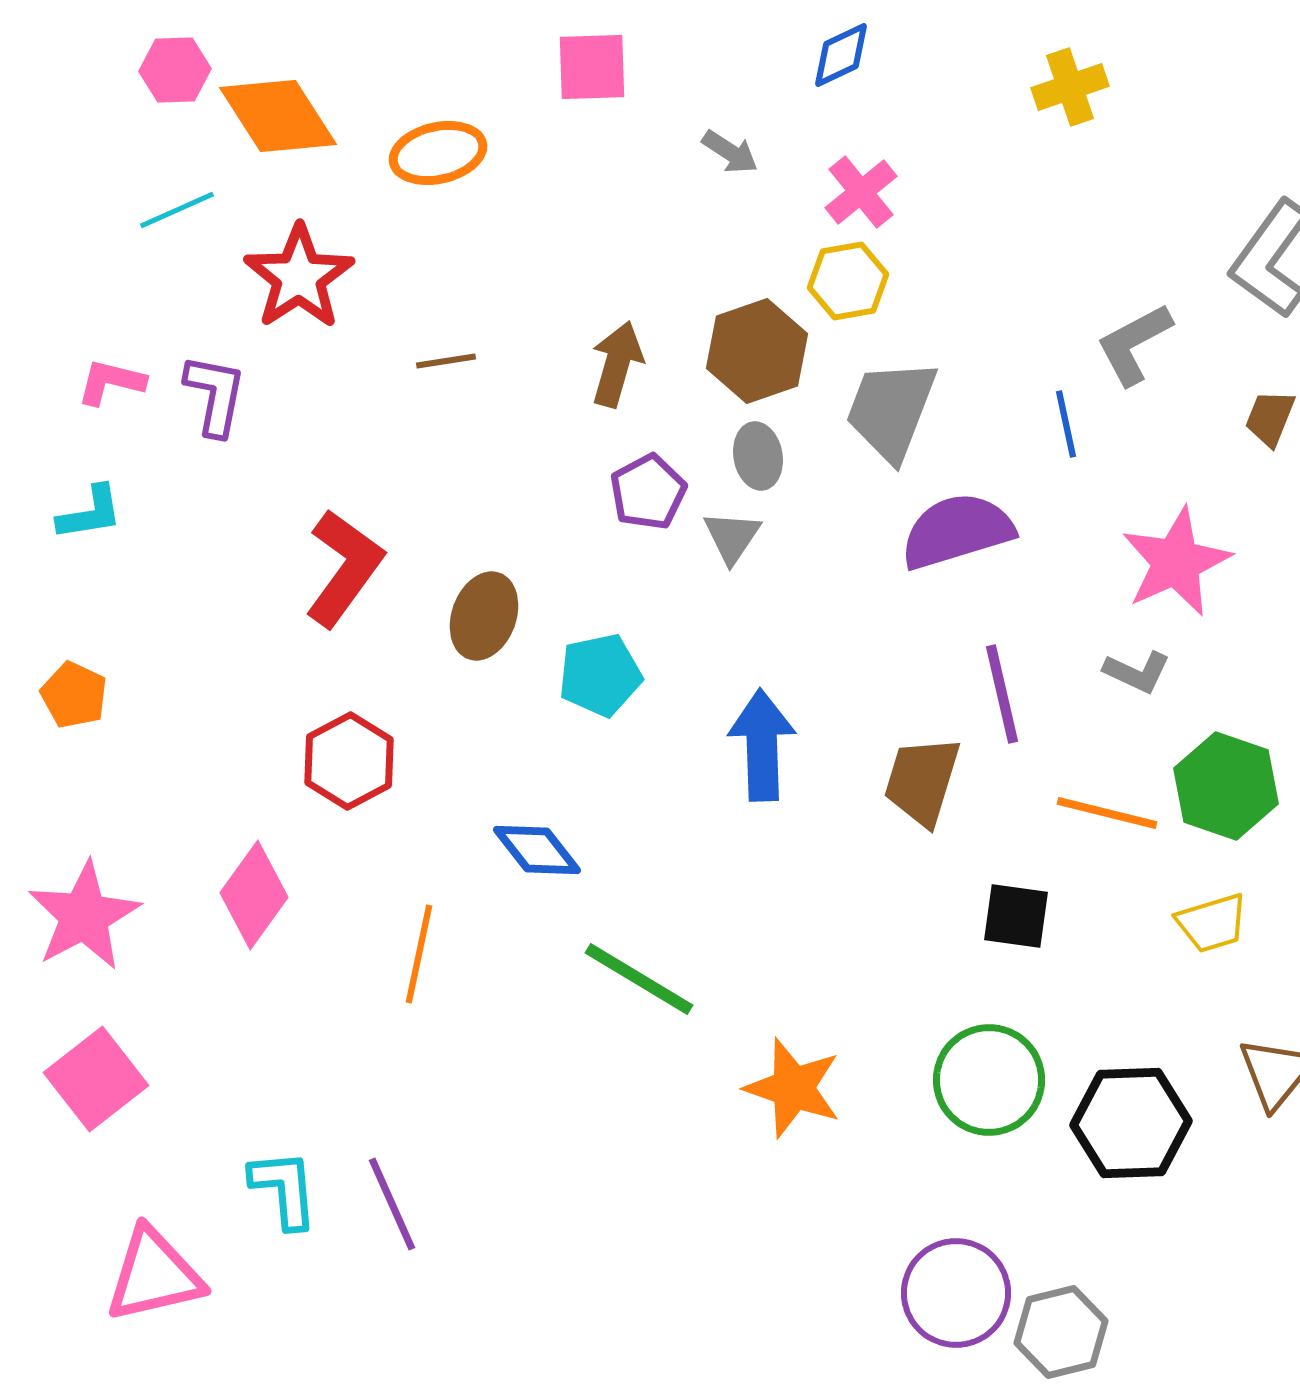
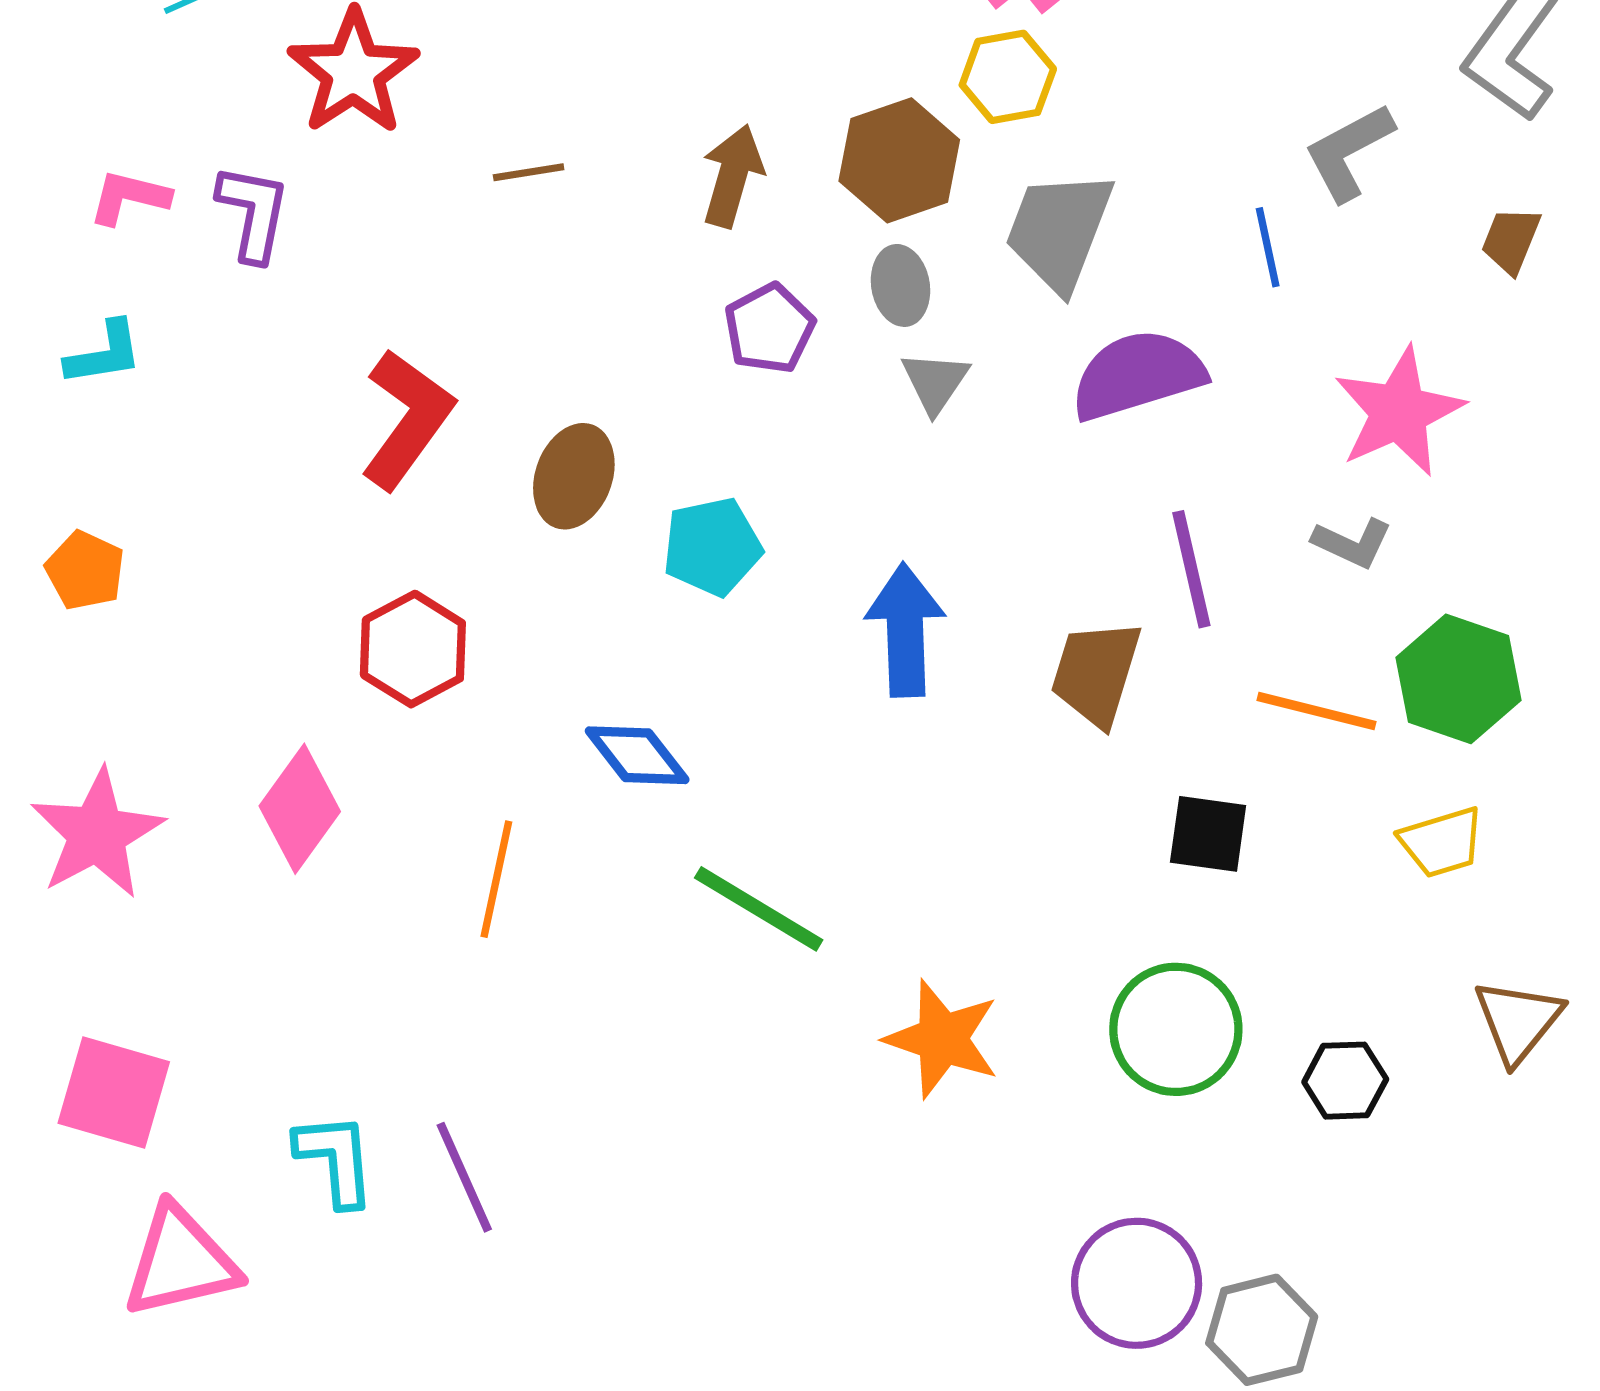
gray triangle: (732, 537) -> (935, 382), moved
pink square: (96, 1079) -> (114, 1093), moved, turned -36
black hexagon: (1131, 1123) -> (1345, 1081), size x0.6

